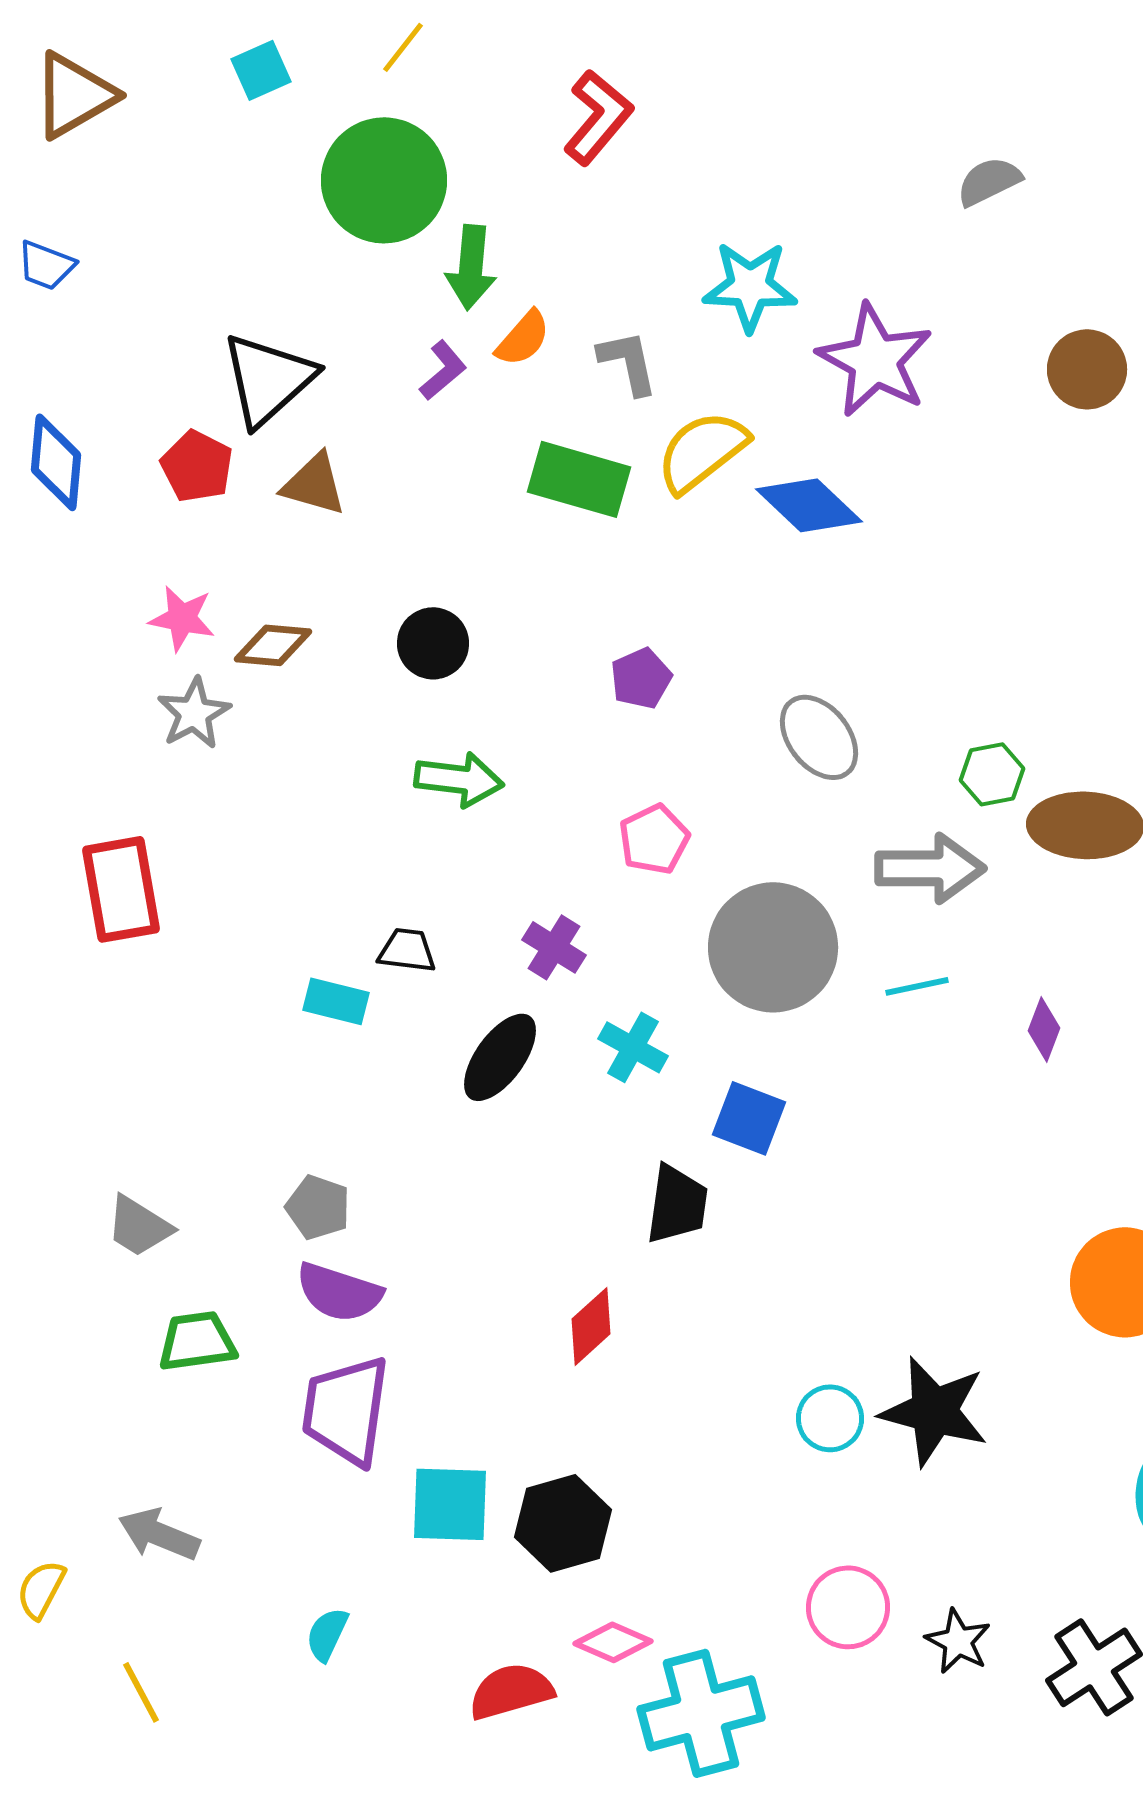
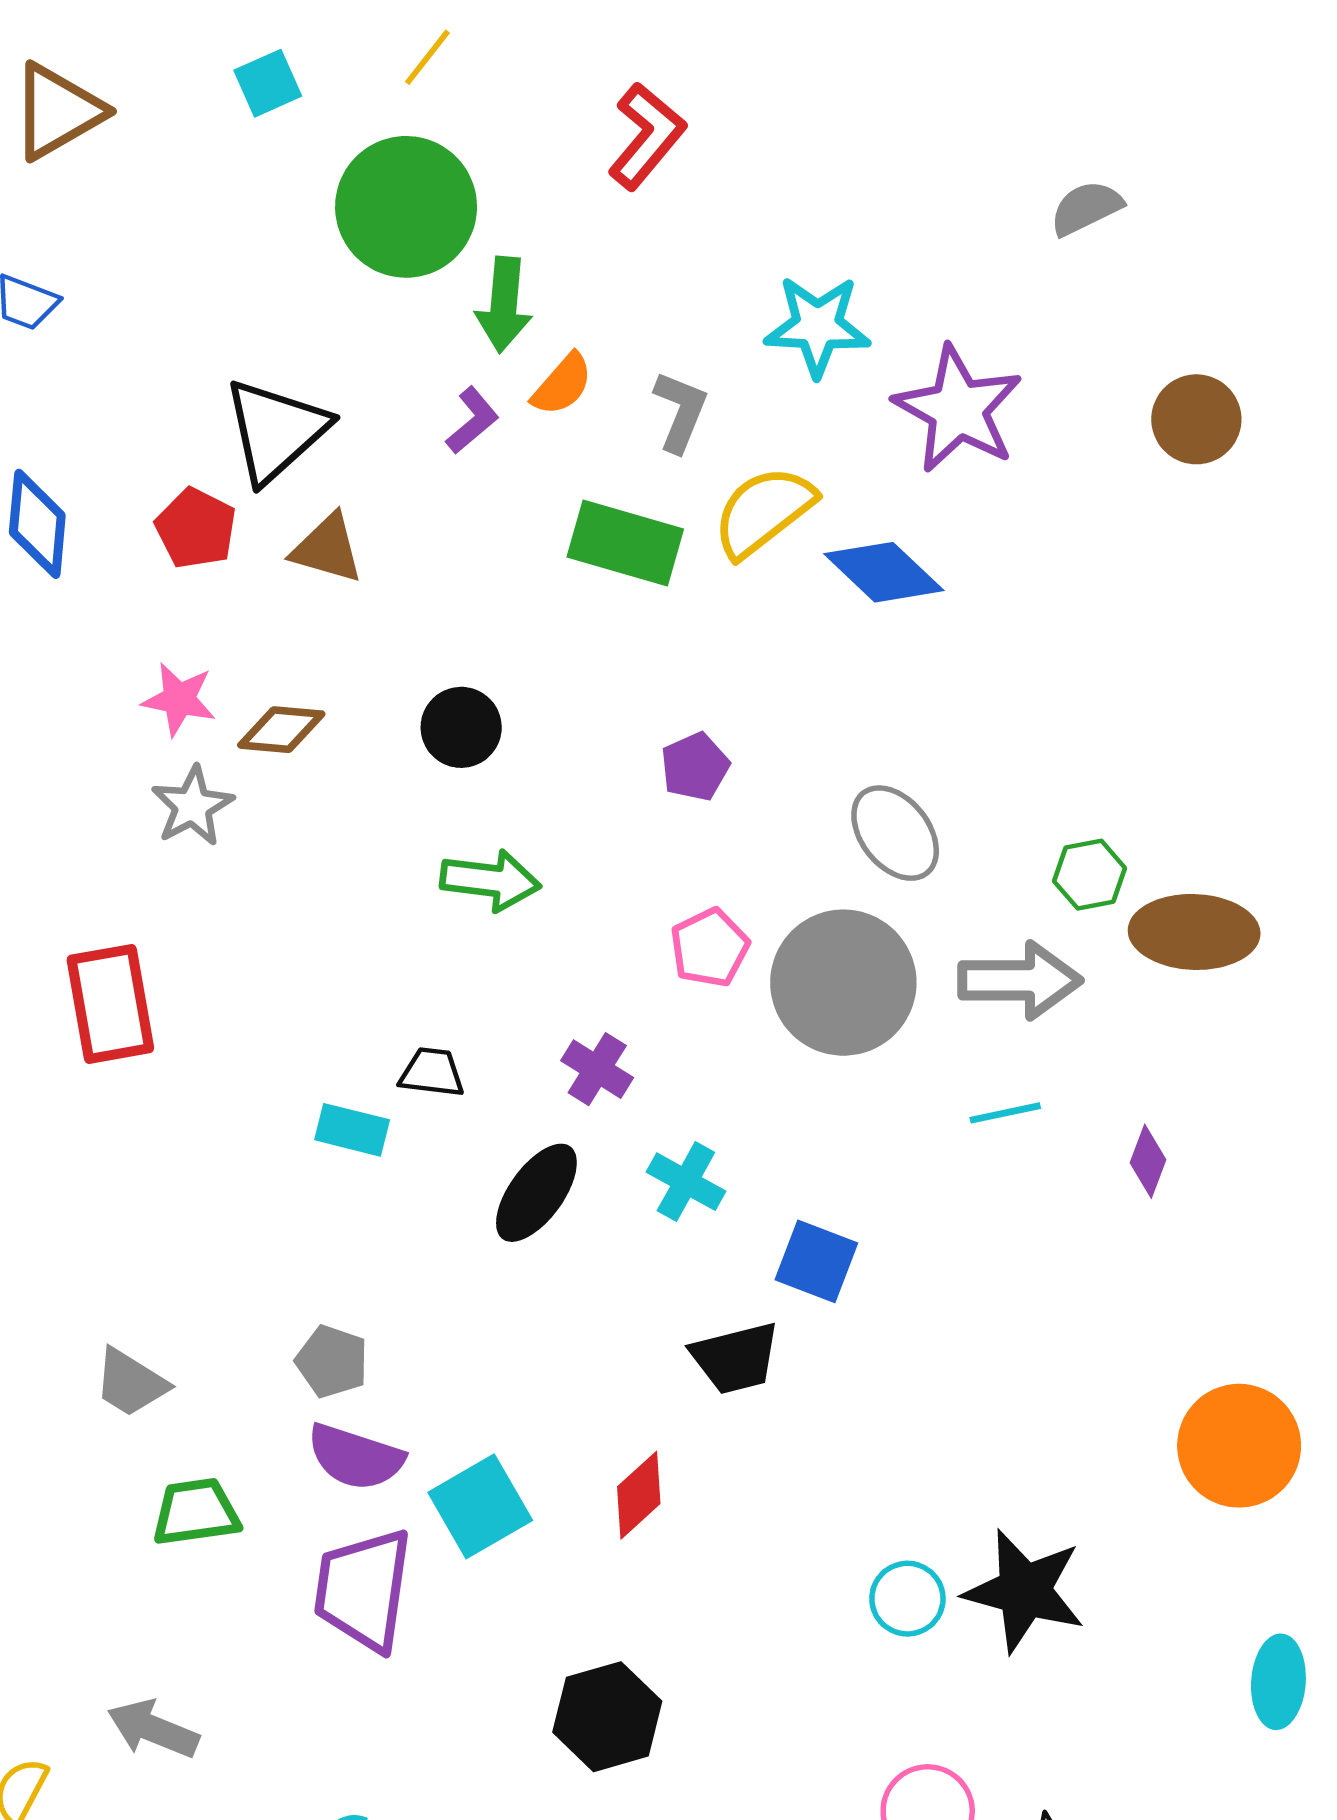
gray L-shape: (628, 362) -> (680, 411), turned 34
gray circle: (773, 947) -> (843, 983), moved
black trapezoid: (677, 1204) -> (735, 1358), turned 68
cyan square: (450, 1504) -> (480, 1506), moved, turned -32

